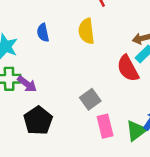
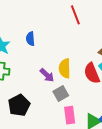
yellow semicircle: (86, 31) -> (65, 68), moved
purple arrow: (27, 84) -> (47, 75), moved

